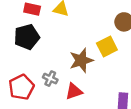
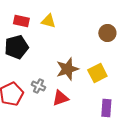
yellow square: (107, 46) -> (97, 73), moved

